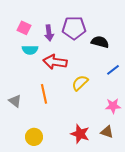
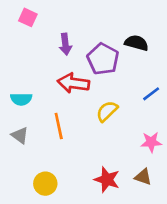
pink square: (24, 28) -> (28, 17), moved
purple pentagon: (74, 28) -> (103, 59), moved, turned 30
black semicircle: (100, 42) -> (136, 43), moved
cyan semicircle: (30, 50) -> (21, 99), moved

